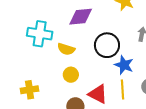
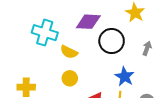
black circle: (107, 45) -> (112, 41), moved

